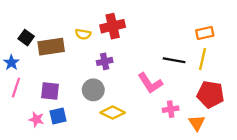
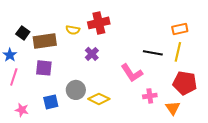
purple cross: (105, 61) -> (92, 54), turned -32
gray circle: (93, 90) -> (76, 90), moved
purple square: (50, 91) -> (44, 68), moved
pink star: (36, 119) -> (22, 110), moved

